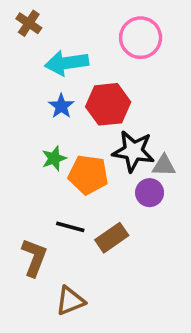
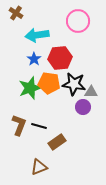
green star: (54, 158) -> (30, 88), size x1.6
orange pentagon: (88, 175) -> (49, 83), moved
brown rectangle: (112, 238) -> (57, 142), moved
brown L-shape: (34, 258) -> (19, 125), moved

